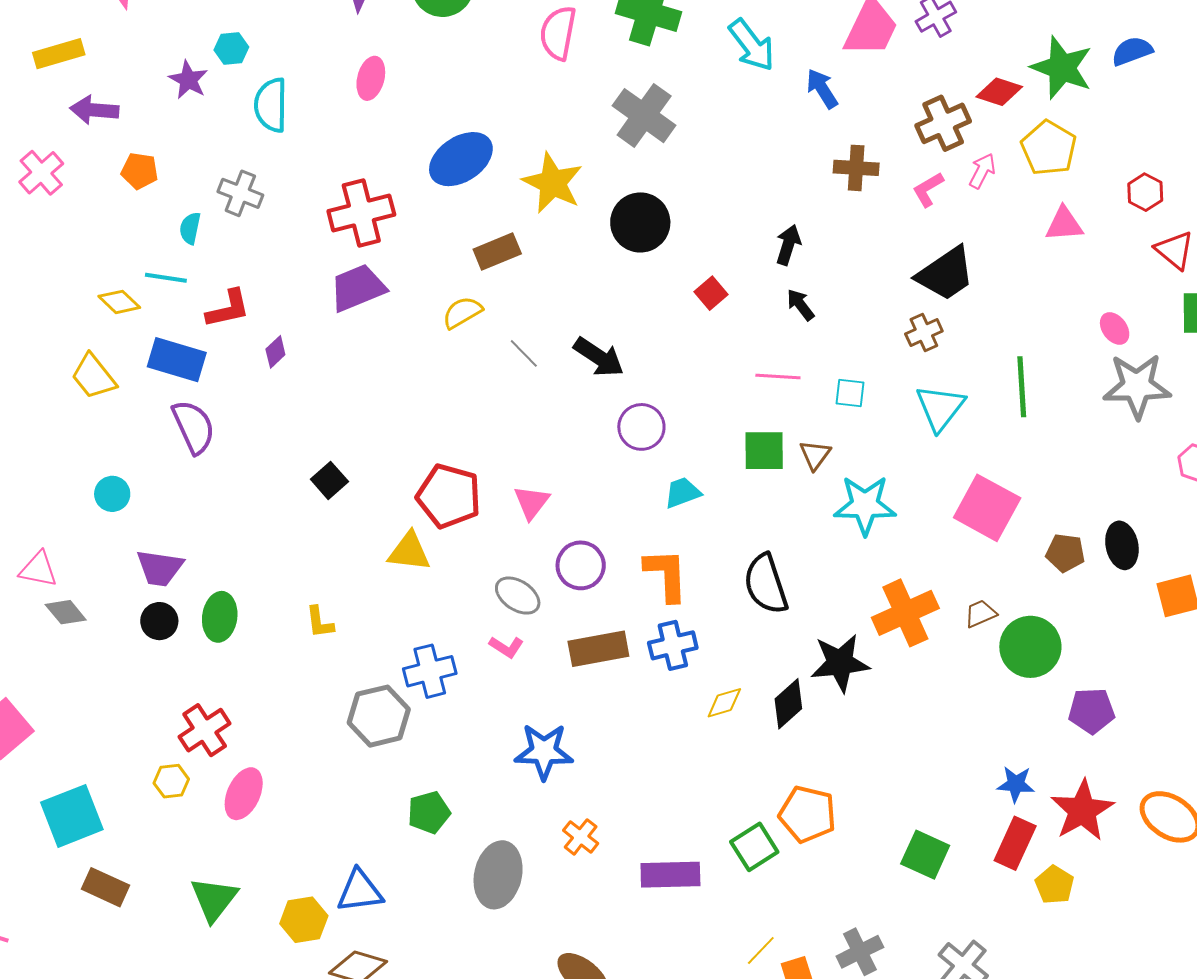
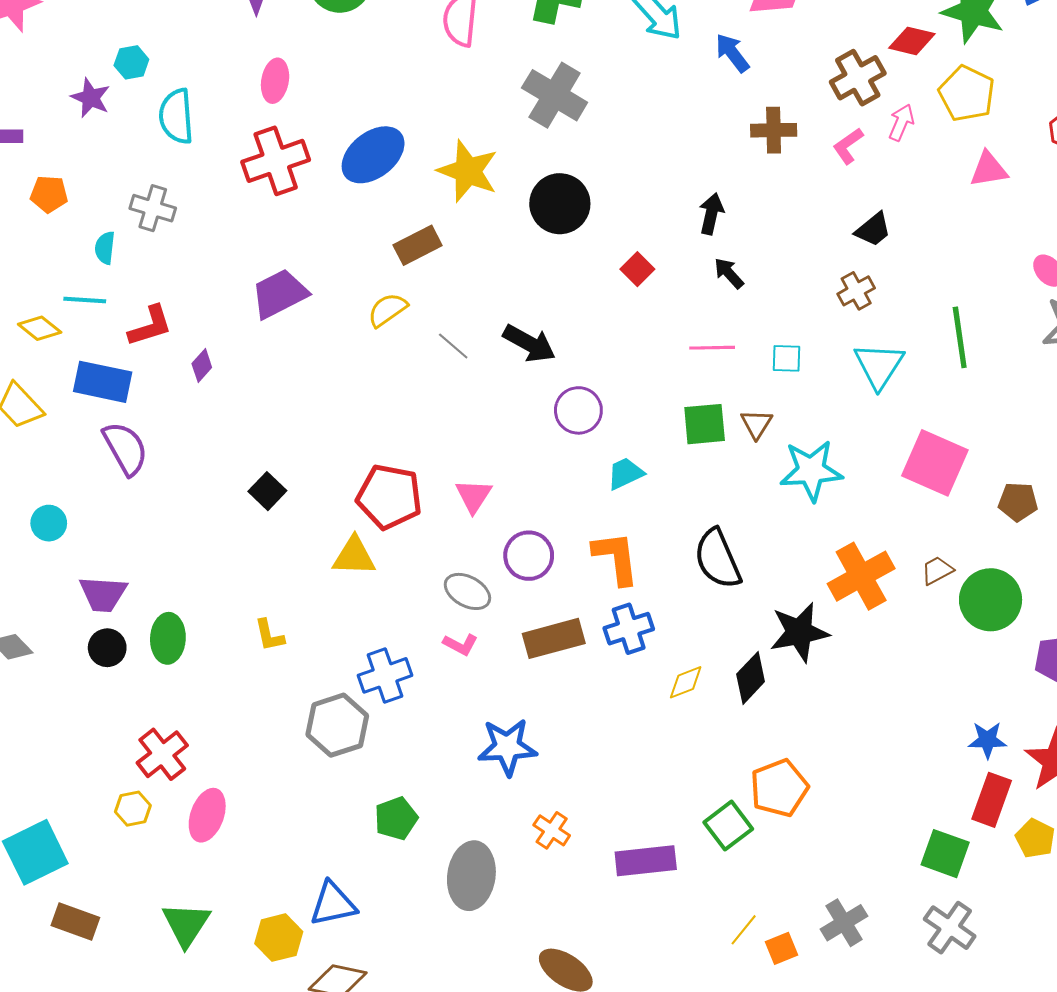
red cross: (361, 213) -> (276, 161), moved
black trapezoid: (946, 274) -> (873, 230), size x0.6
orange pentagon: (807, 814) -> (779, 788), turned -30
green square: (925, 855) -> (945, 854), moved

